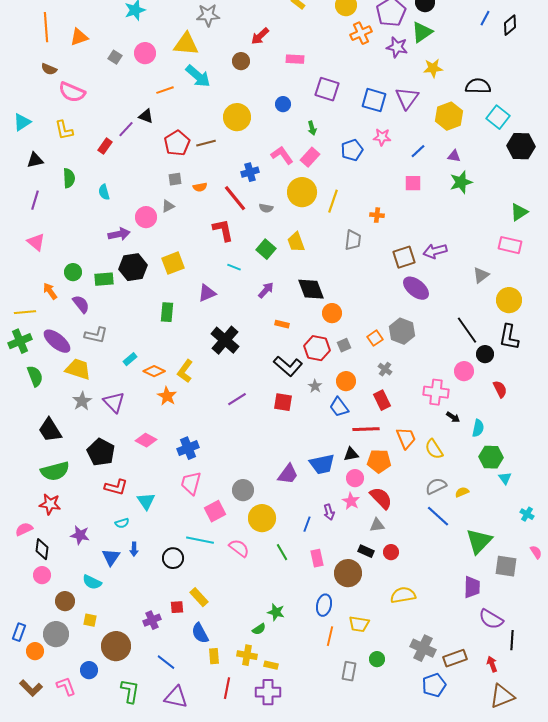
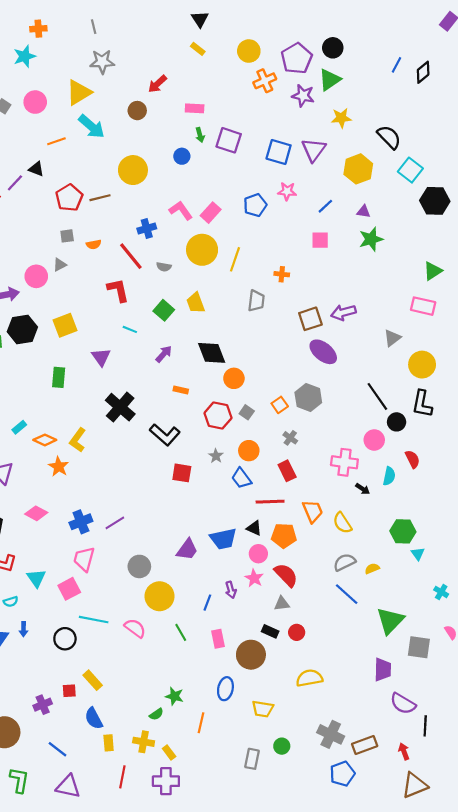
yellow triangle: (186, 44) -> (79, 92), turned -36
black semicircle: (478, 86) -> (389, 137), turned 45
green arrow: (312, 128) -> (200, 135), moved
purple triangle: (207, 293) -> (101, 357), turned -42
gray square: (344, 345) -> (247, 412), turned -32
black L-shape: (288, 366) -> (165, 435), moved
purple line: (237, 399) -> (115, 523), moved
cyan semicircle: (478, 428) -> (389, 476), moved
black triangle: (351, 454) -> (254, 528), turned 35
pink square: (215, 511) -> (69, 589), moved
orange line: (330, 636) -> (201, 723), moved
yellow rectangle: (271, 665) -> (169, 752), turned 40

